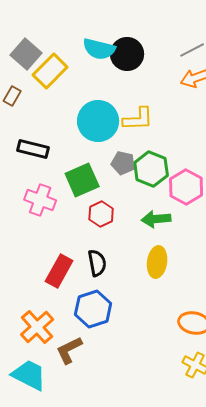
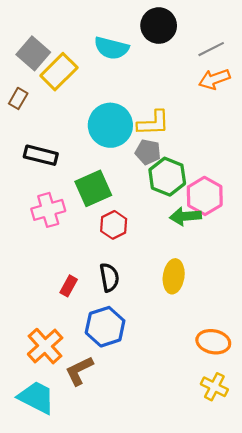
black circle: (127, 54) -> (159, 26), moved
gray pentagon: (123, 163) -> (148, 152), moved
pink cross: (40, 200) -> (48, 210), turned -36
green arrow: (156, 219) -> (185, 216), moved
red rectangle: (59, 271) -> (69, 286), size x0.6

